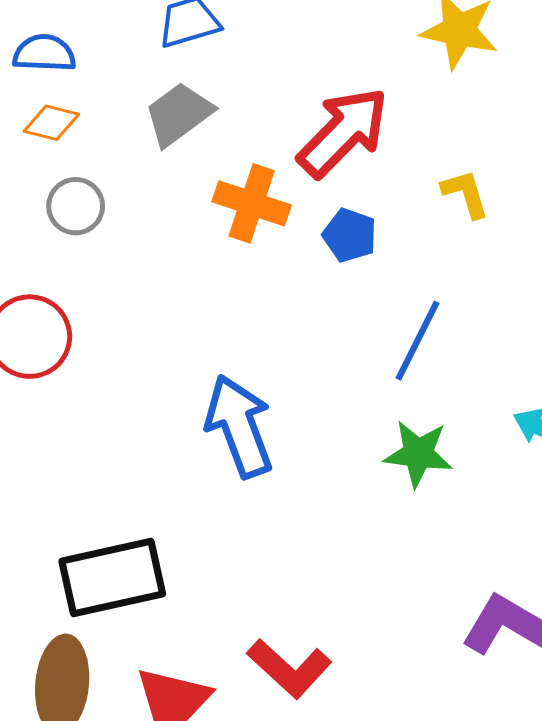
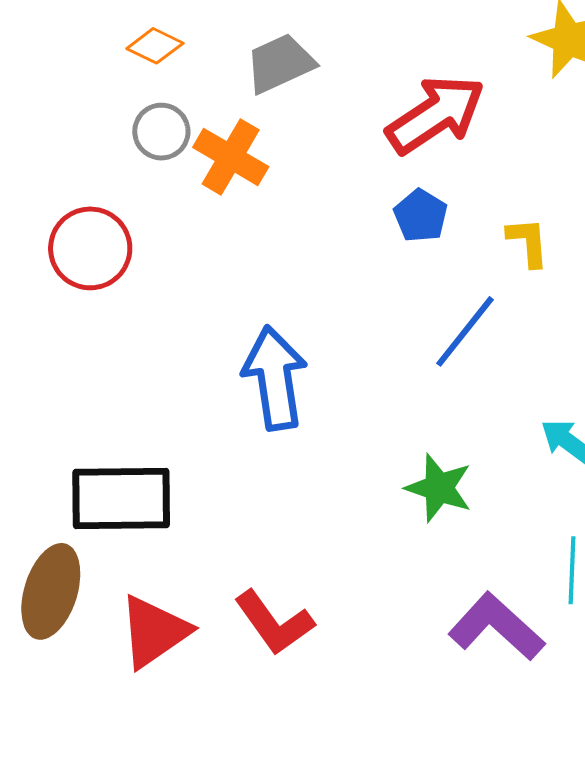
yellow L-shape: (465, 194) -> (528, 242), moved
orange cross: (252, 203) -> (231, 157), moved
green star: (418, 454) -> (439, 488), moved

